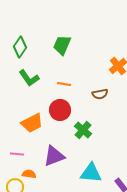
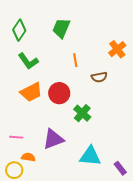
orange line: (64, 84) -> (75, 60), moved, turned 72
orange trapezoid: (32, 123) -> (31, 92), moved

